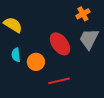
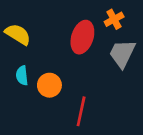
red ellipse: (60, 44) -> (82, 37), moved, turned 55
red line: (59, 81) -> (81, 111), turned -65

